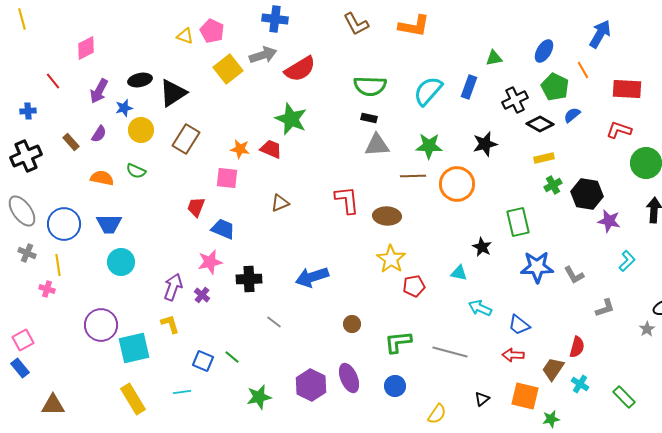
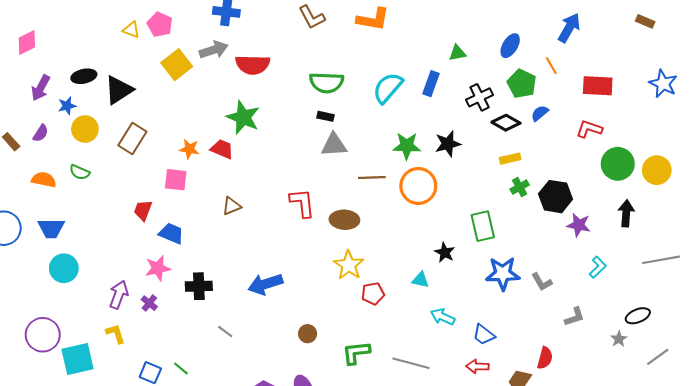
red semicircle: (300, 69) -> (253, 65), turned 32
green star: (429, 146) -> (407, 146), moved

